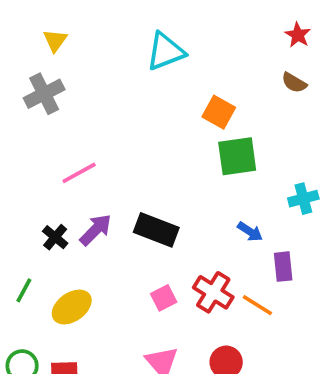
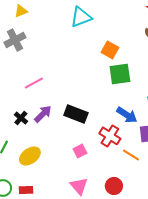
yellow triangle: (55, 40) -> (21, 11), turned 32
blue arrow: (250, 232) -> (127, 115), size x1.5
red cross: (213, 292) -> (110, 136), moved

